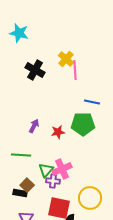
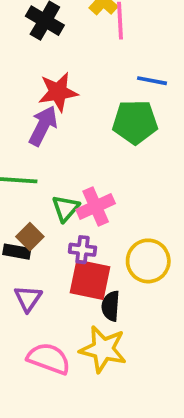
purple arrow: (34, 126) -> (43, 126), size x1.5
red star: (58, 132) -> (58, 92), moved, size x1.5
purple cross: (53, 181) -> (82, 250), moved

